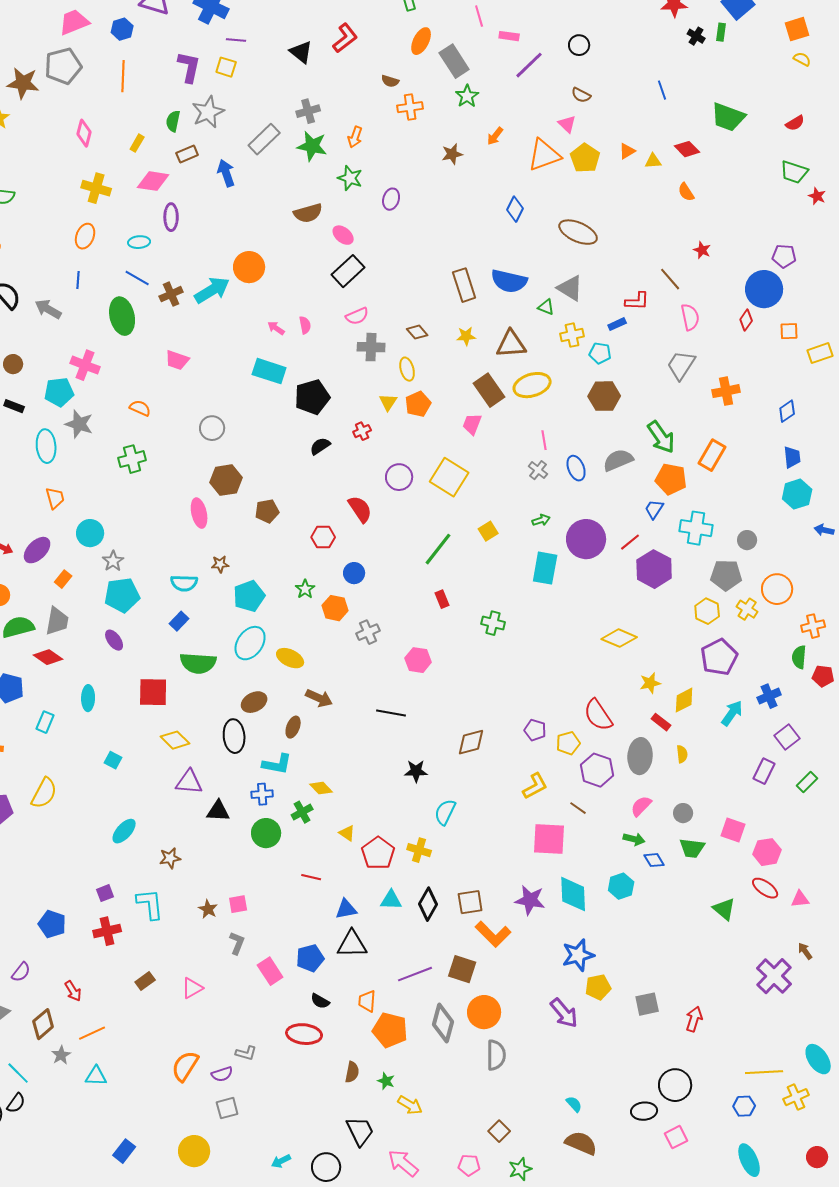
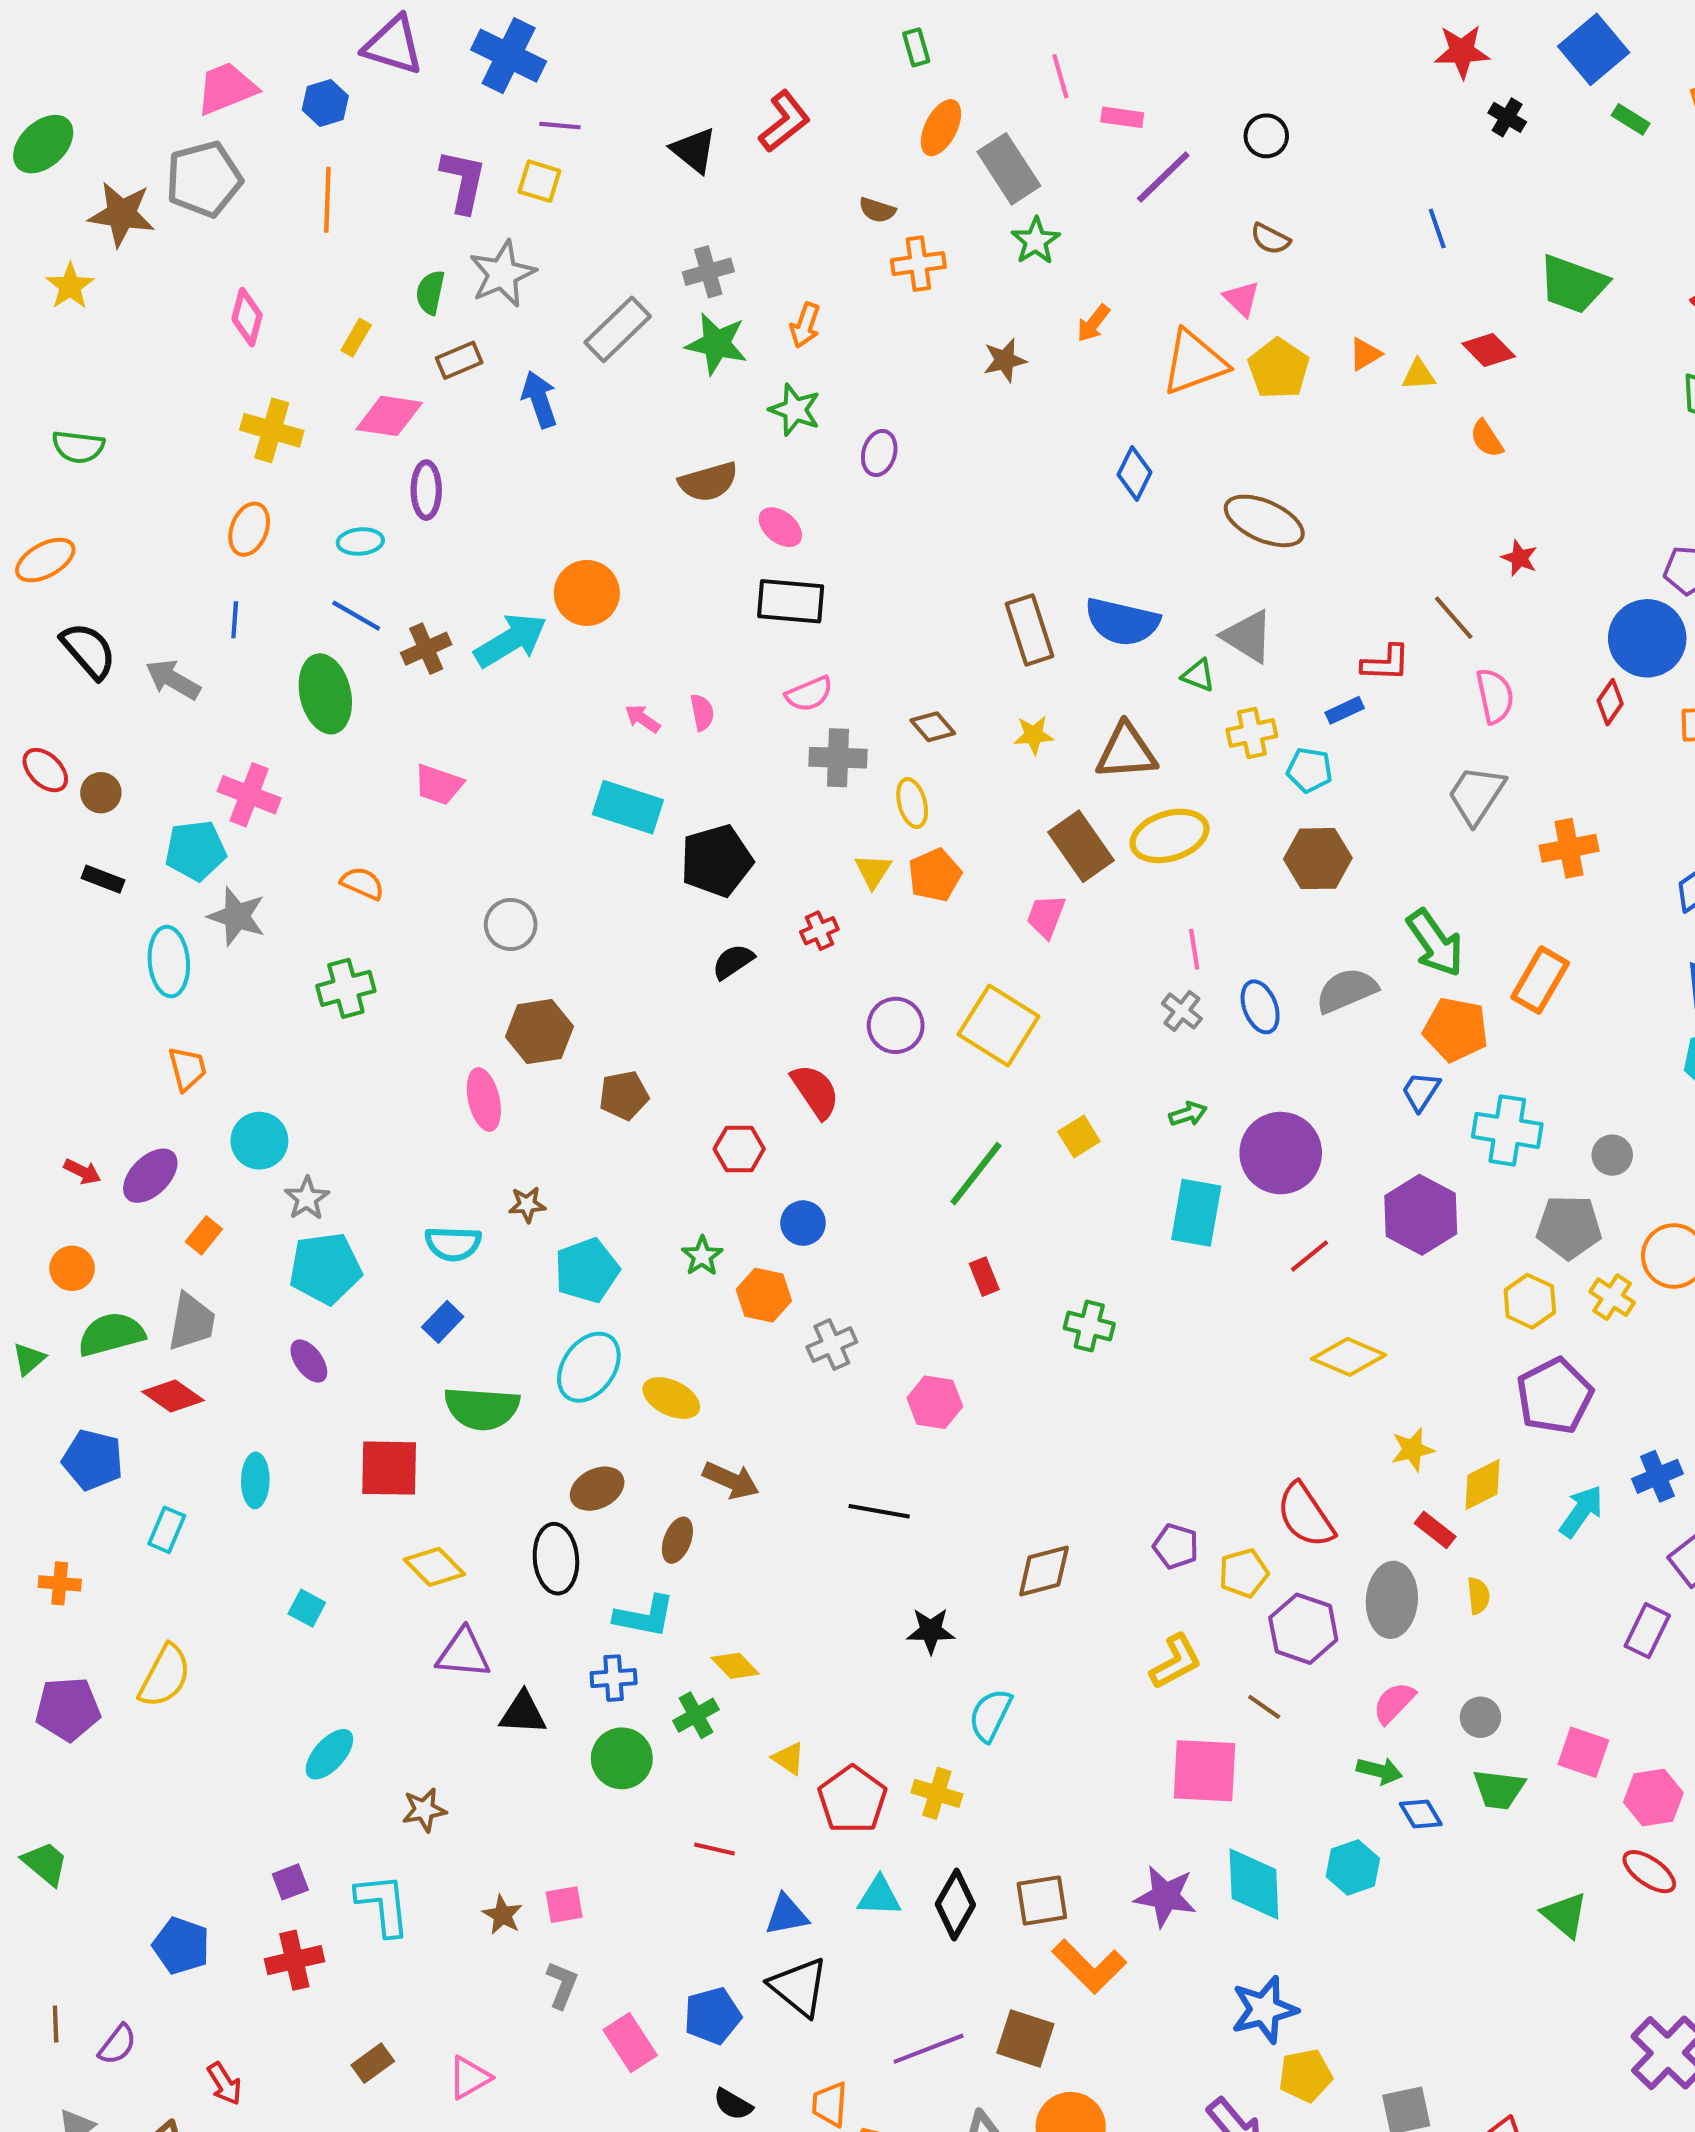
green rectangle: (721, 32) -> (1631, 119), moved, turned -66
black rectangle: (348, 271) -> (791, 601), turned 48
red line: (630, 542) -> (1310, 1256), moved
black triangle: (352, 944) -> (799, 1987), turned 40

